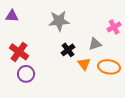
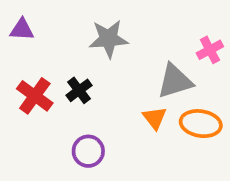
gray triangle: (95, 44) -> (175, 81), size x1.5
black cross: (68, 50) -> (79, 90), moved
purple circle: (26, 74) -> (88, 151), moved

